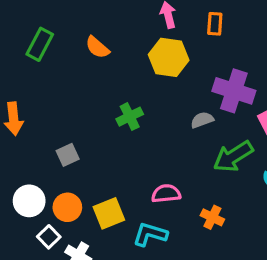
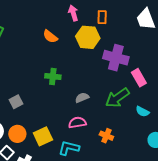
orange semicircle: (97, 47) -> (50, 36), moved
yellow hexagon: (169, 57) -> (88, 37), moved
green cross: (130, 117) -> (53, 76), turned 35
gray semicircle: (202, 120) -> (82, 98), moved

